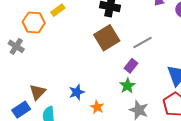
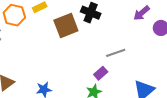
brown square: (107, 38) -> (66, 26), moved

